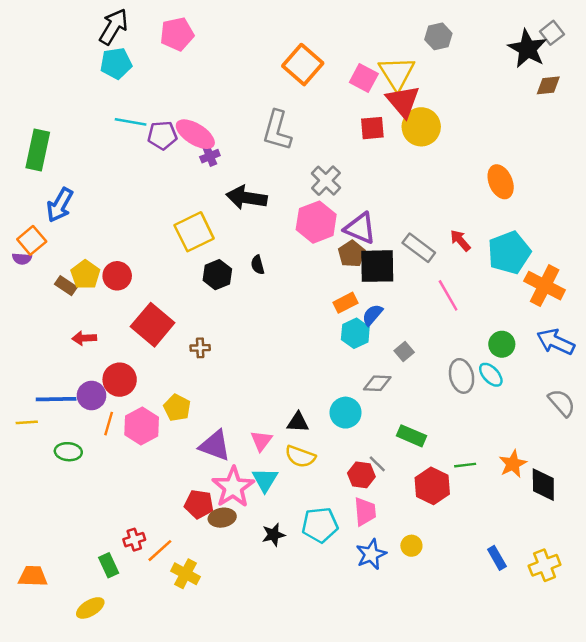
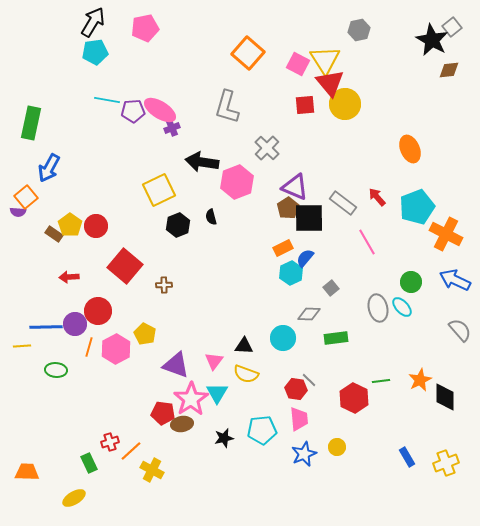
pink hexagon: (316, 222) -> (237, 182), moved
green rectangle: (411, 436) -> (336, 338), moved, turned -30

